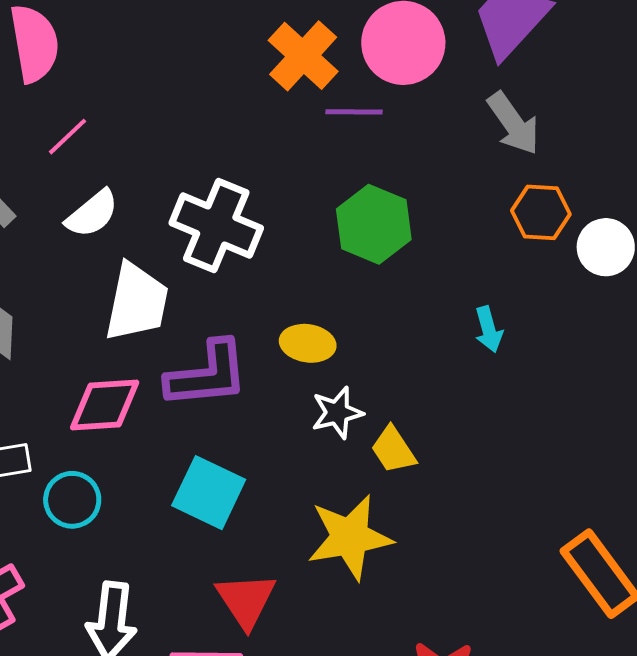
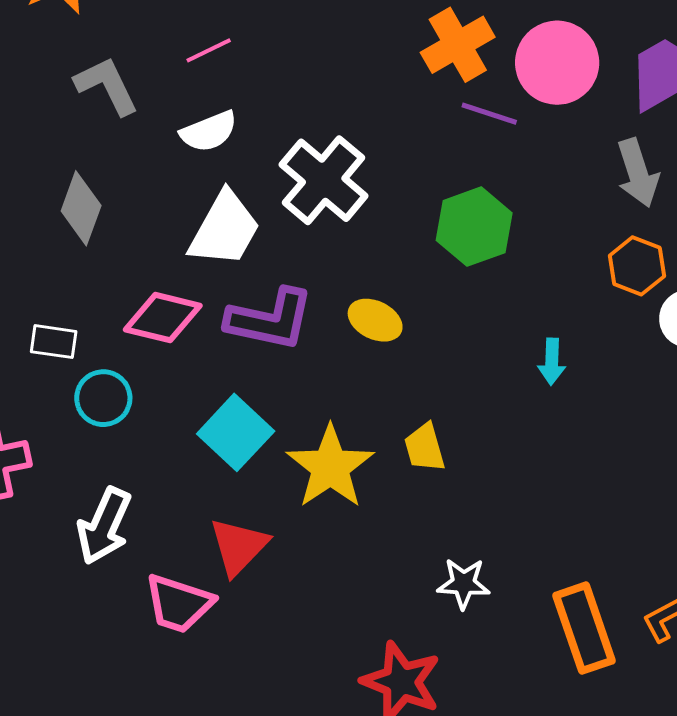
white star: (337, 413) -> (464, 583), moved
yellow star: (350, 537) -> (330, 467), moved, turned 30

